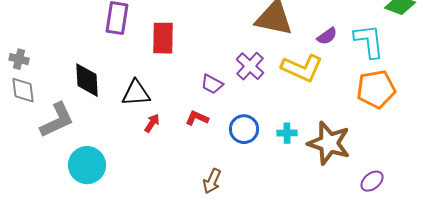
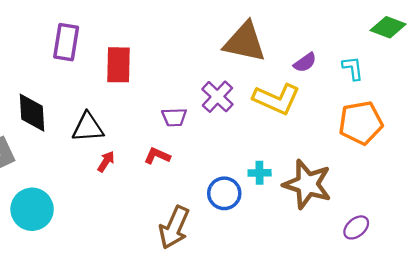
cyan L-shape: (369, 41) -> (353, 68), size x0.6
purple trapezoid: (212, 84) -> (174, 117), turned -30
blue circle: (244, 129) -> (224, 193), moved
brown arrow: (212, 181) -> (174, 227), size x1.5

